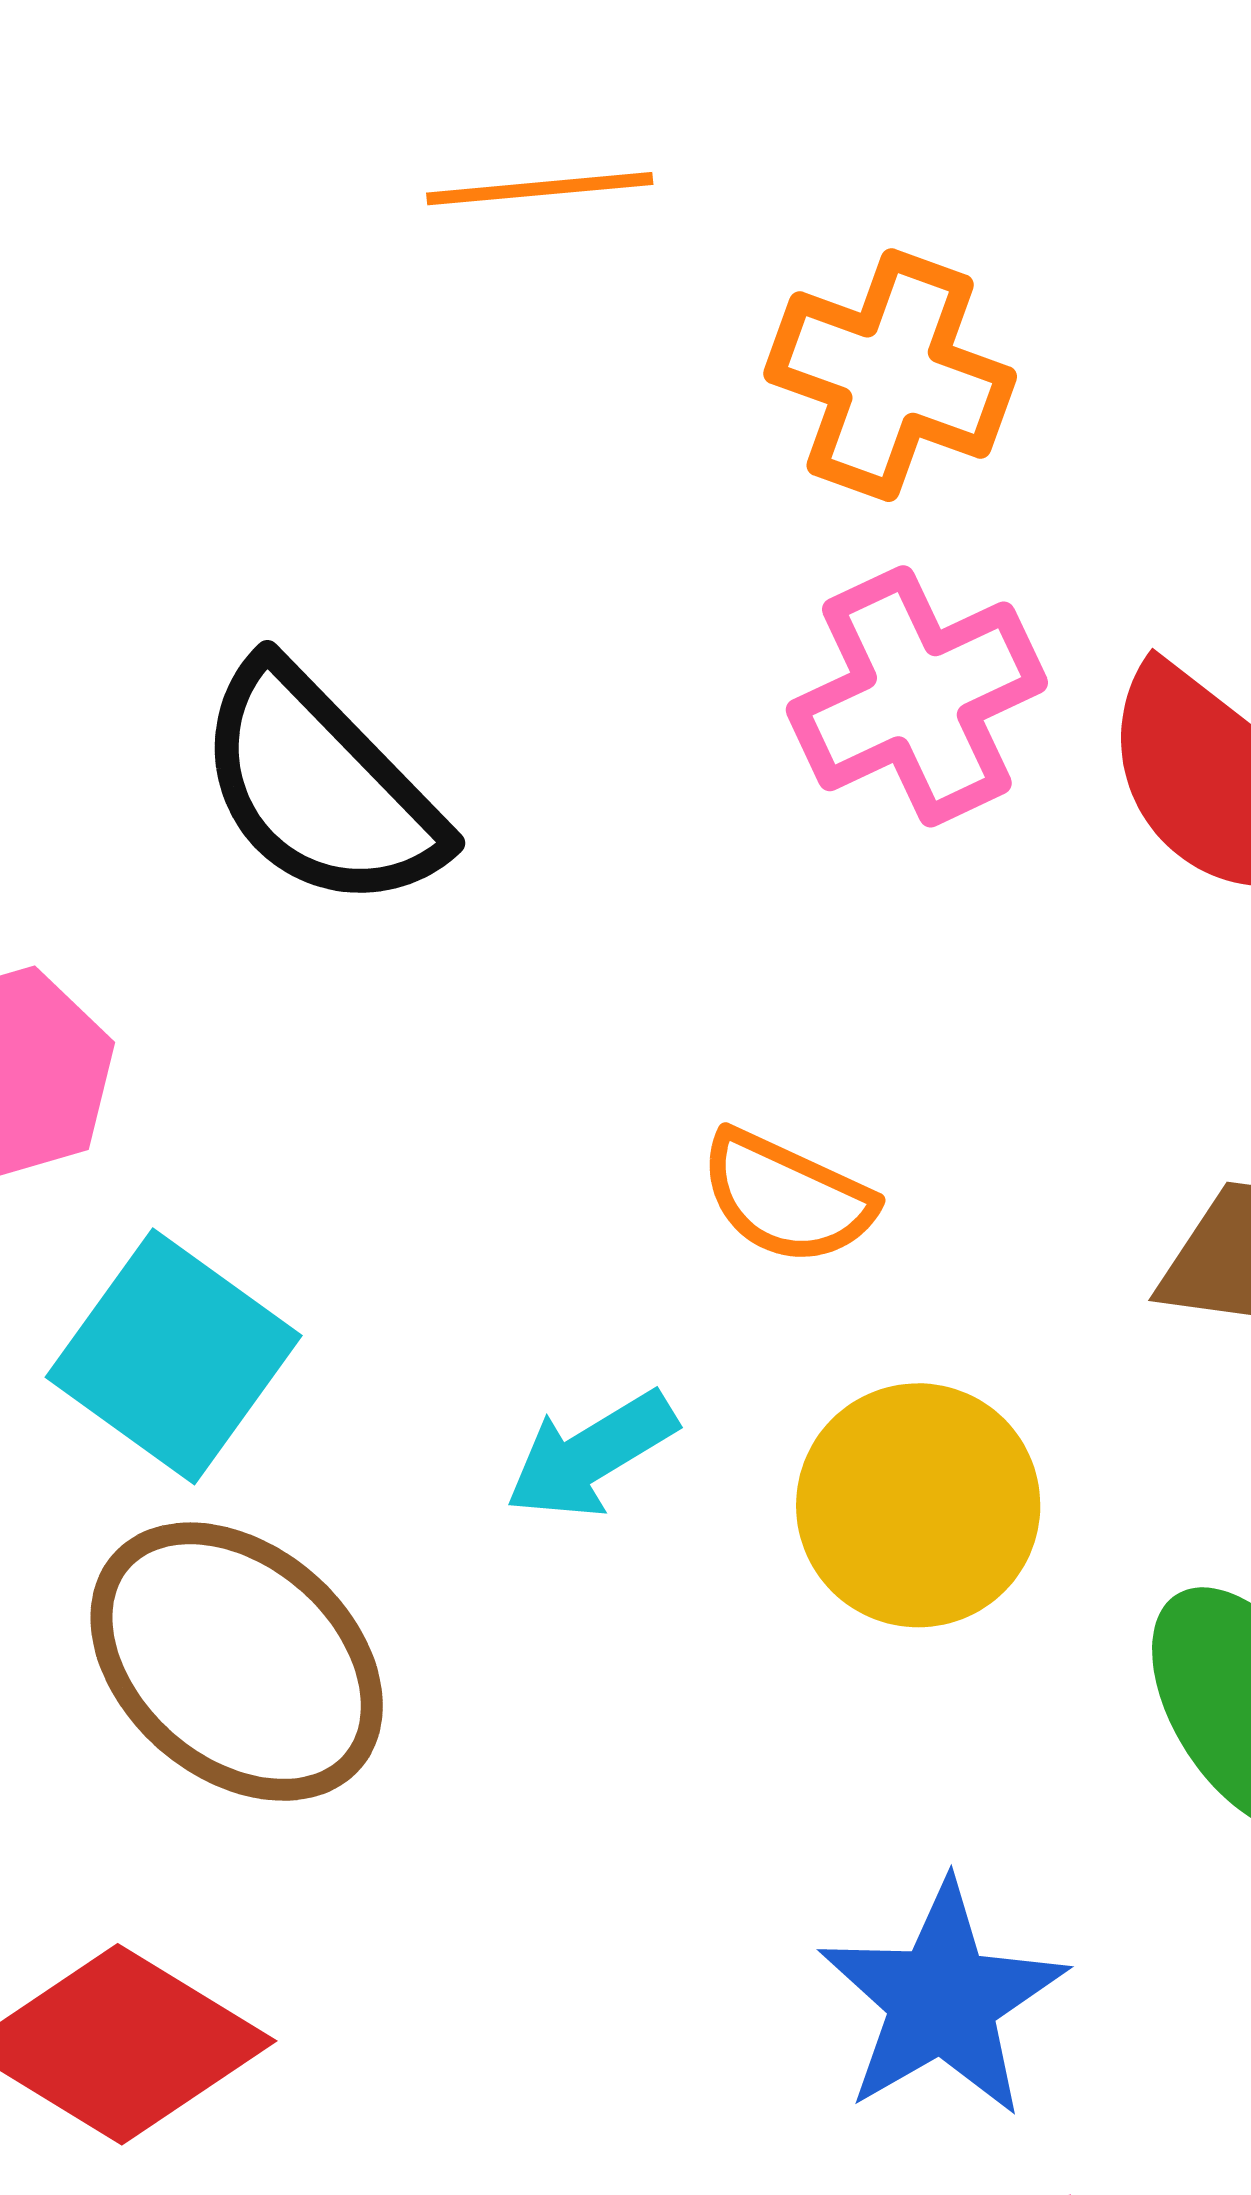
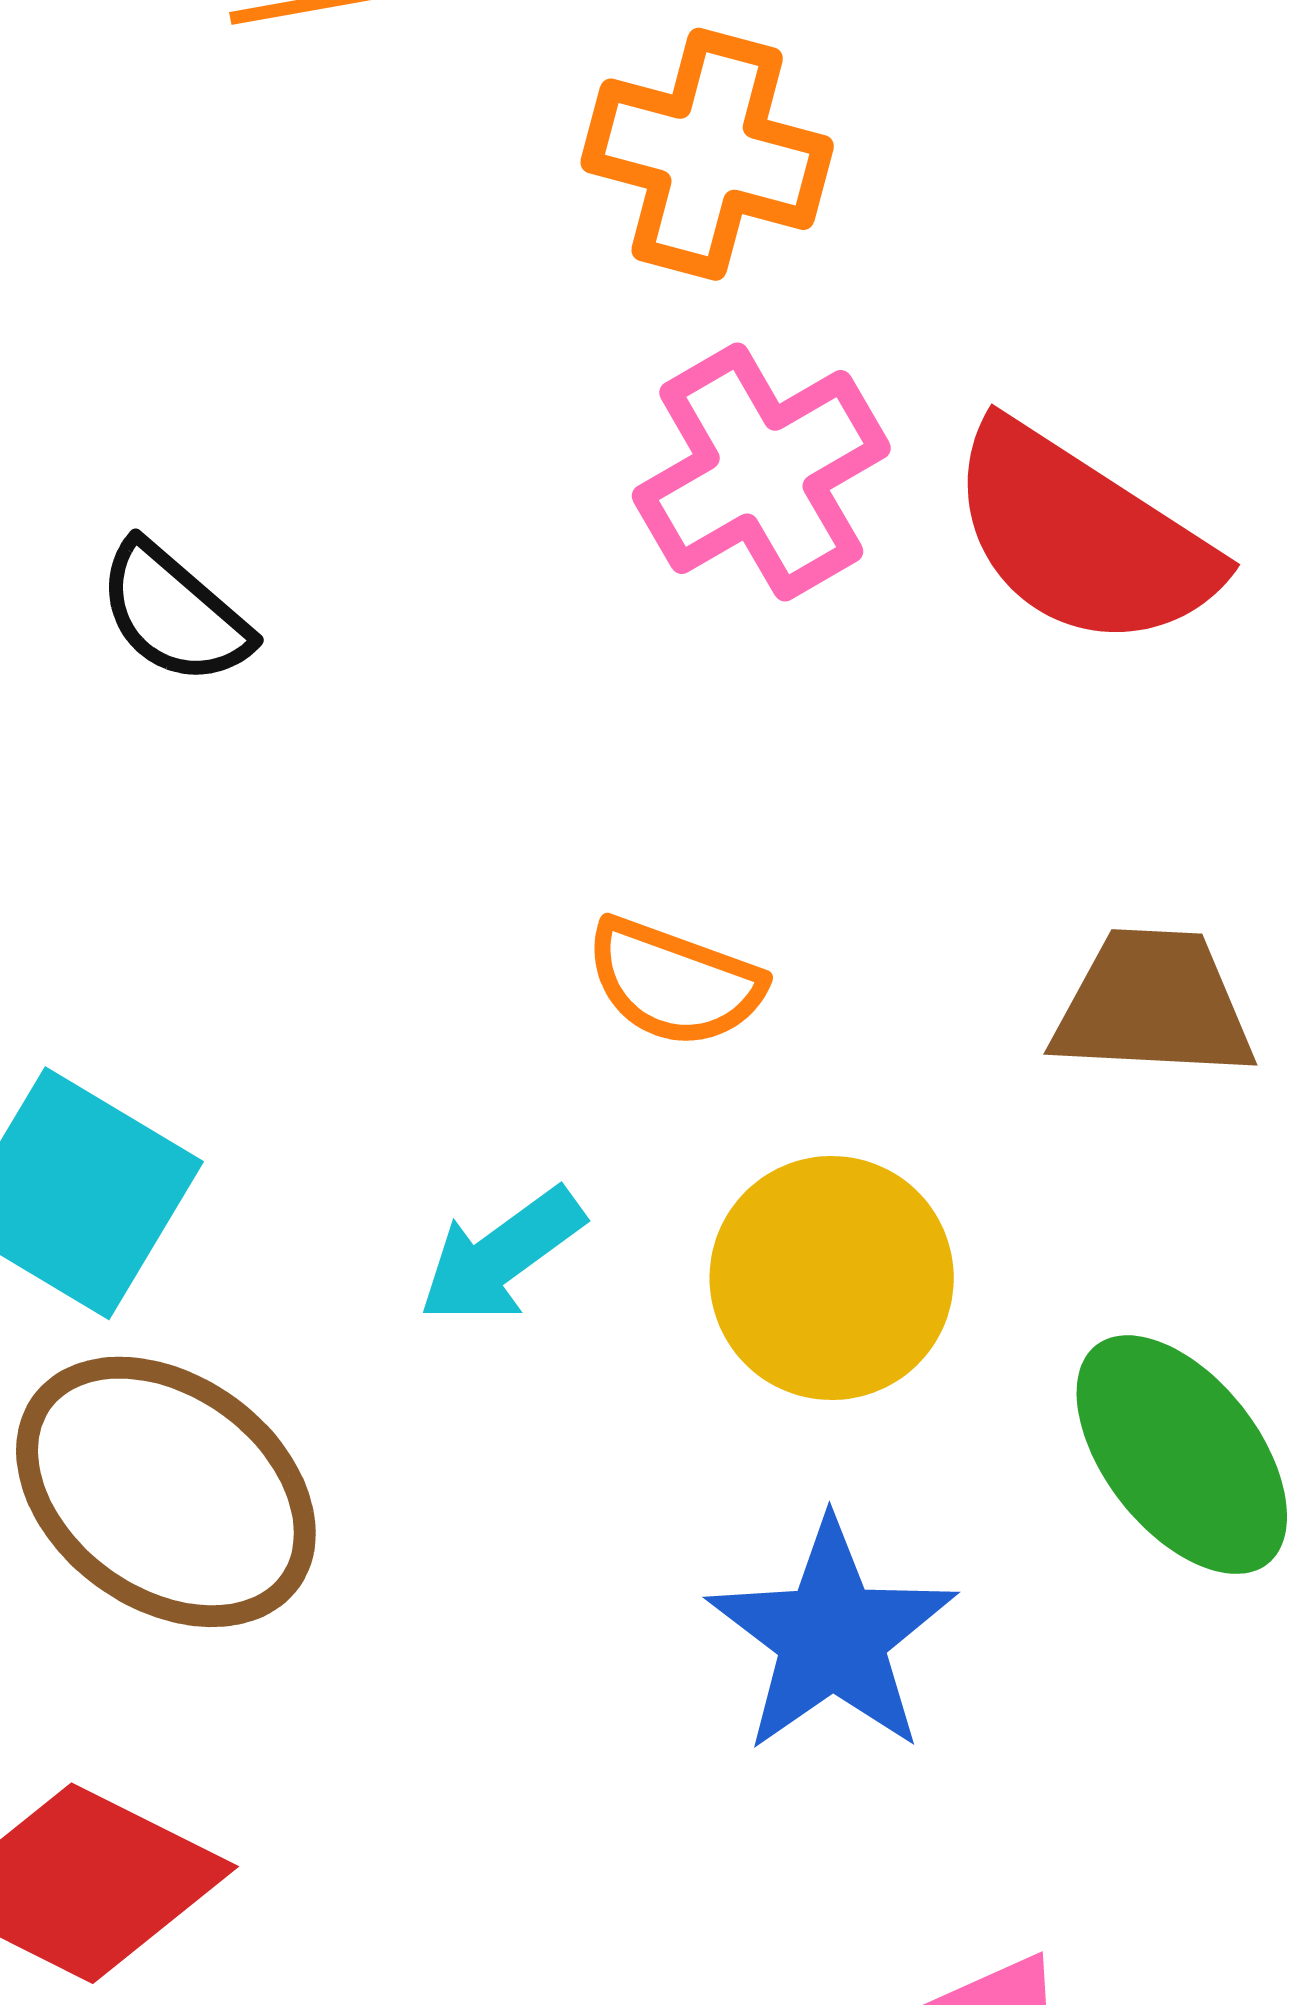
black semicircle: (320, 787) -> (174, 613), size x0.6
blue star: (942, 2000) -> (832, 1636), moved

